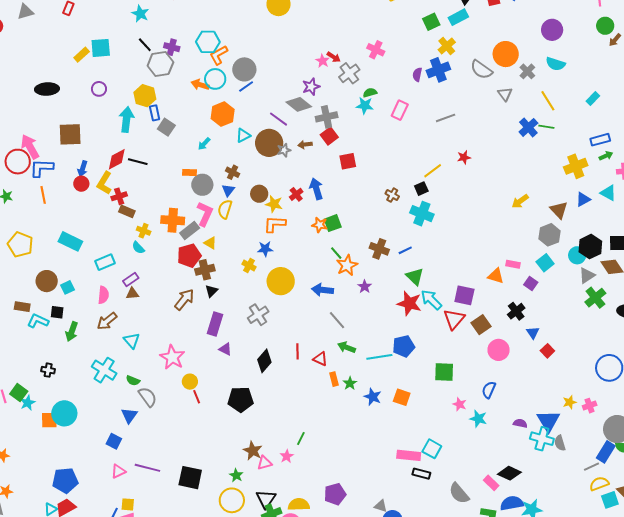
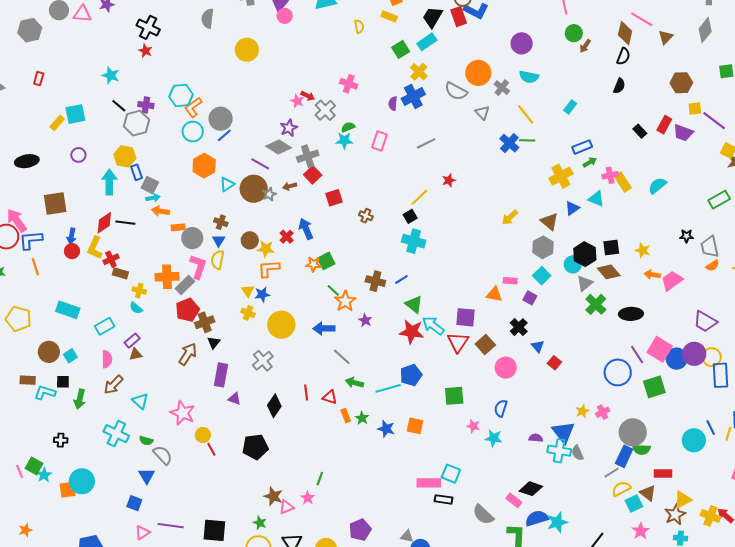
orange arrow: (200, 85) -> (160, 211), moved
cyan arrow: (204, 144) -> (153, 198), moved, turned -136
brown cross: (392, 195) -> (366, 216), moved
yellow triangle: (210, 243) -> (248, 291), moved, turned 32

